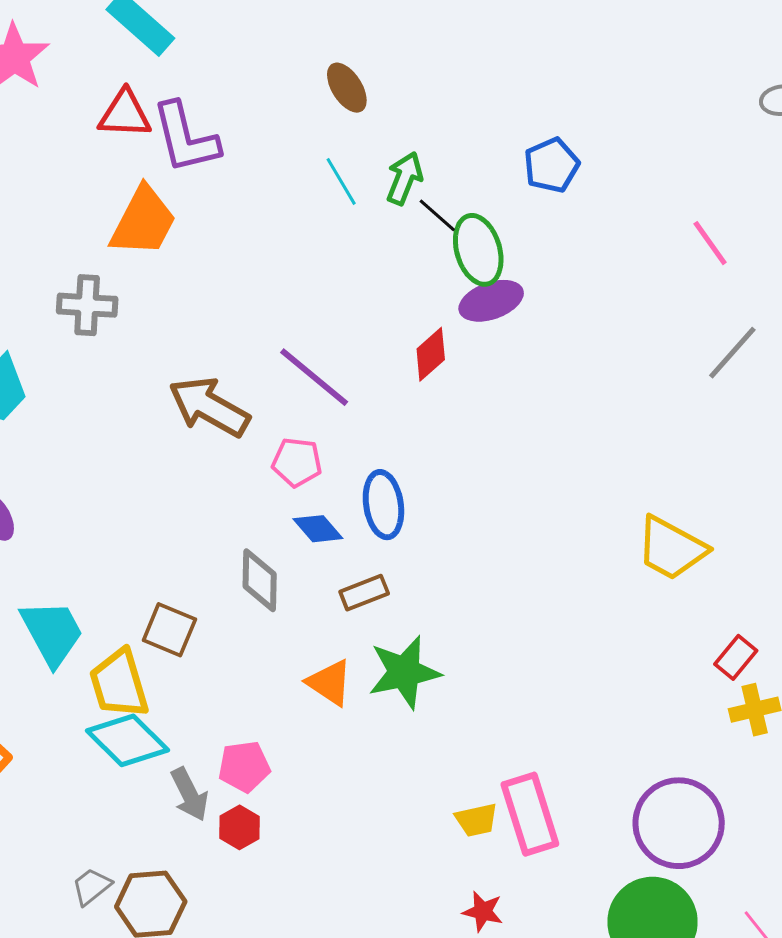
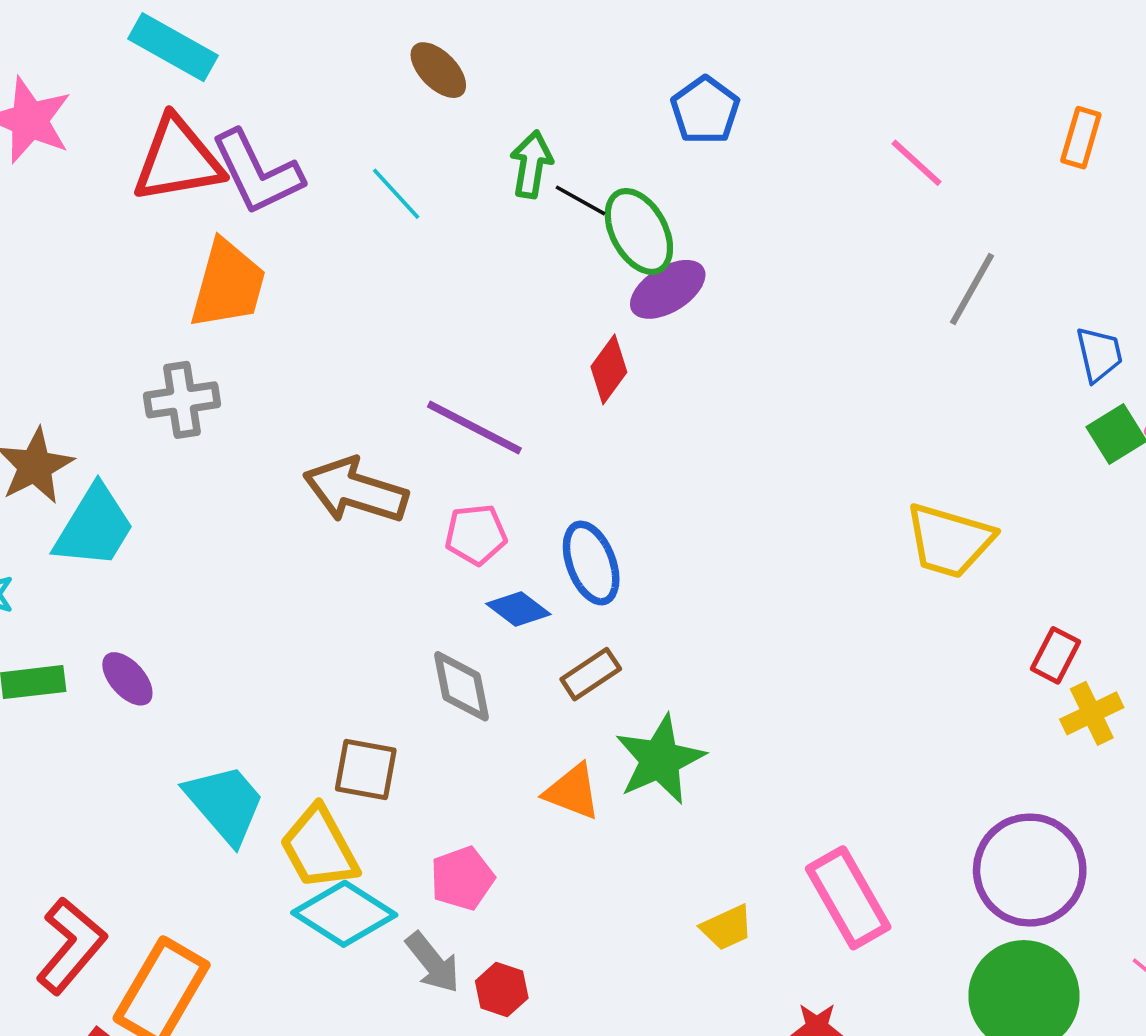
red triangle: (125, 114) -> (178, 160), size x1.4
cyan line: (341, 181) -> (396, 194), moved
pink pentagon: (244, 767) -> (462, 878), moved
yellow trapezoid: (476, 820) -> (727, 928), moved

